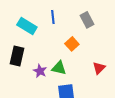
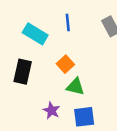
orange square: (72, 44) -> (65, 64), moved
purple star: (40, 71) -> (51, 111), moved

